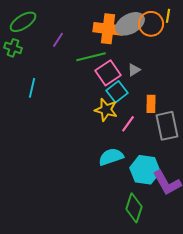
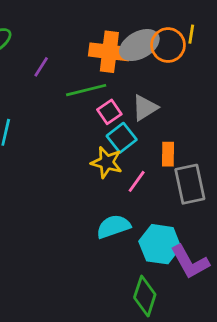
gray triangle: (134, 70) -> (145, 108), size x1.5
pink square: (108, 73) -> (109, 112), size x0.7

